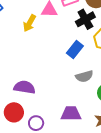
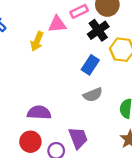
gray semicircle: (84, 76) -> (93, 95), moved
purple trapezoid: (71, 114) -> (78, 138), moved, turned 75

